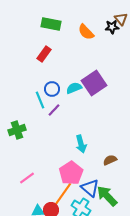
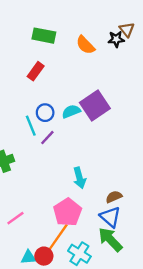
blue triangle: (90, 188) -> (110, 217), moved

